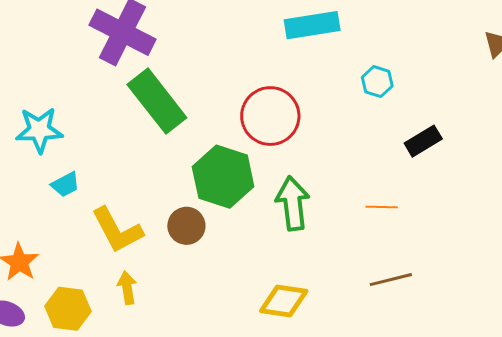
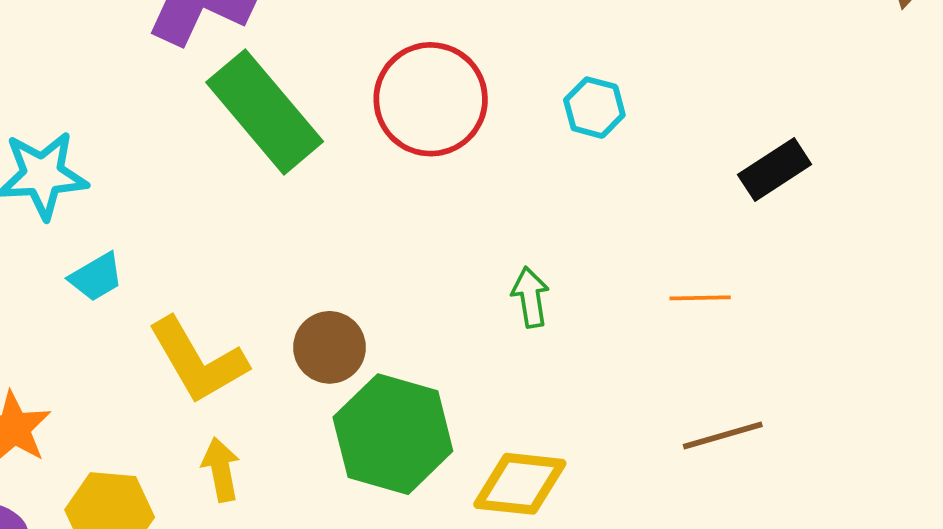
cyan hexagon: (377, 82) -> (594, 108), moved
red circle: (270, 116) -> (431, 99), moved
green hexagon: (223, 177) -> (393, 434), moved
green arrow: (293, 203) -> (530, 297), size x0.6

